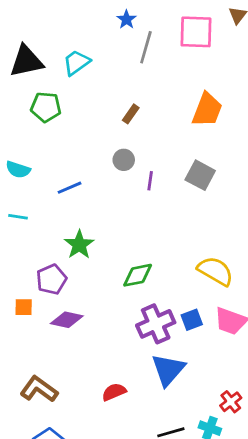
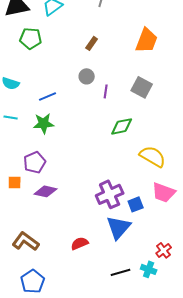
green star: (79, 245) -> (44, 123), moved, turned 30
green diamond: (138, 275) -> (122, 126), moved
blue square: (192, 320) -> (136, 204), moved

